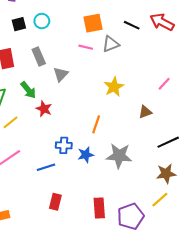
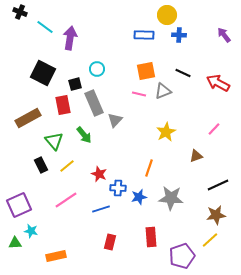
red arrow: (162, 22) -> (218, 83), moved
black square: (19, 24) -> (75, 84), moved
gray rectangle: (39, 57) -> (94, 103), size x1.4
red star: (44, 109) -> (99, 174), moved
red rectangle: (99, 208) -> (151, 237), moved

